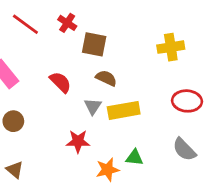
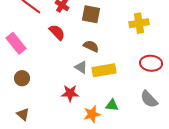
brown square: (94, 44) -> (91, 14), moved
red semicircle: (60, 82) -> (57, 32), moved
gray triangle: (93, 106) -> (81, 67), turned -32

